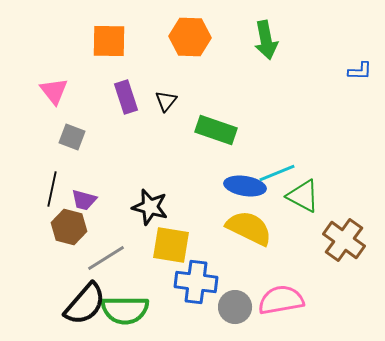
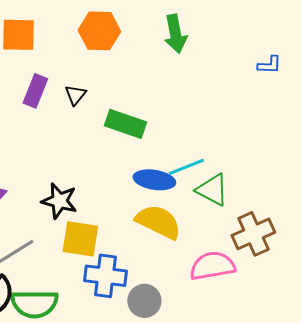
purple rectangle: (126, 97) -> (35, 91), turned 40
brown cross: (344, 240) -> (253, 234), turned 30
pink semicircle: (281, 300) -> (212, 266), moved

